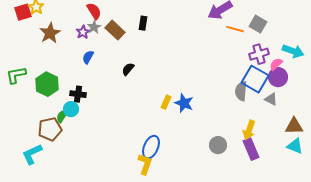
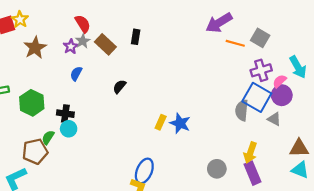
cyan arrow: (293, 51) -> (298, 67), turned 40
cyan circle: (71, 109) -> (69, 129), moved

